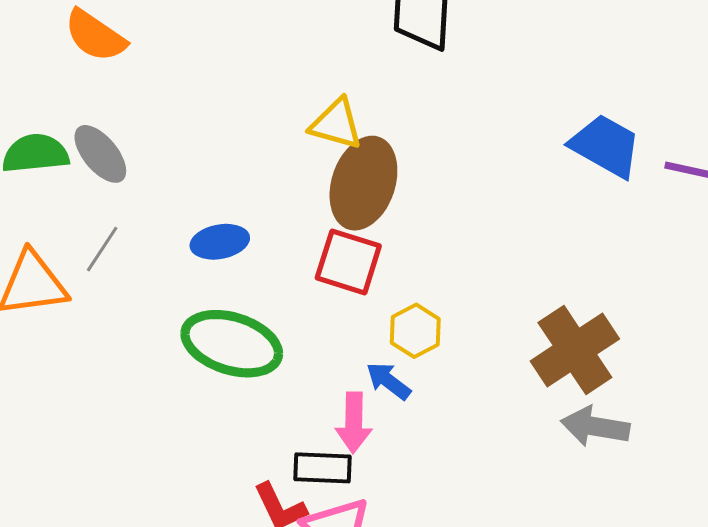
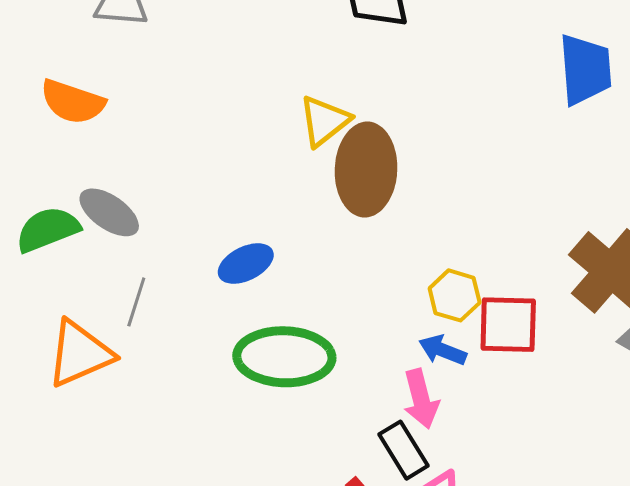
yellow triangle: (336, 124) -> (324, 121), turned -38
blue trapezoid: (606, 146) -> (585, 69), turned 72
red square: (348, 262) -> (508, 325), moved
black rectangle: (322, 468) -> (404, 450), turned 72

